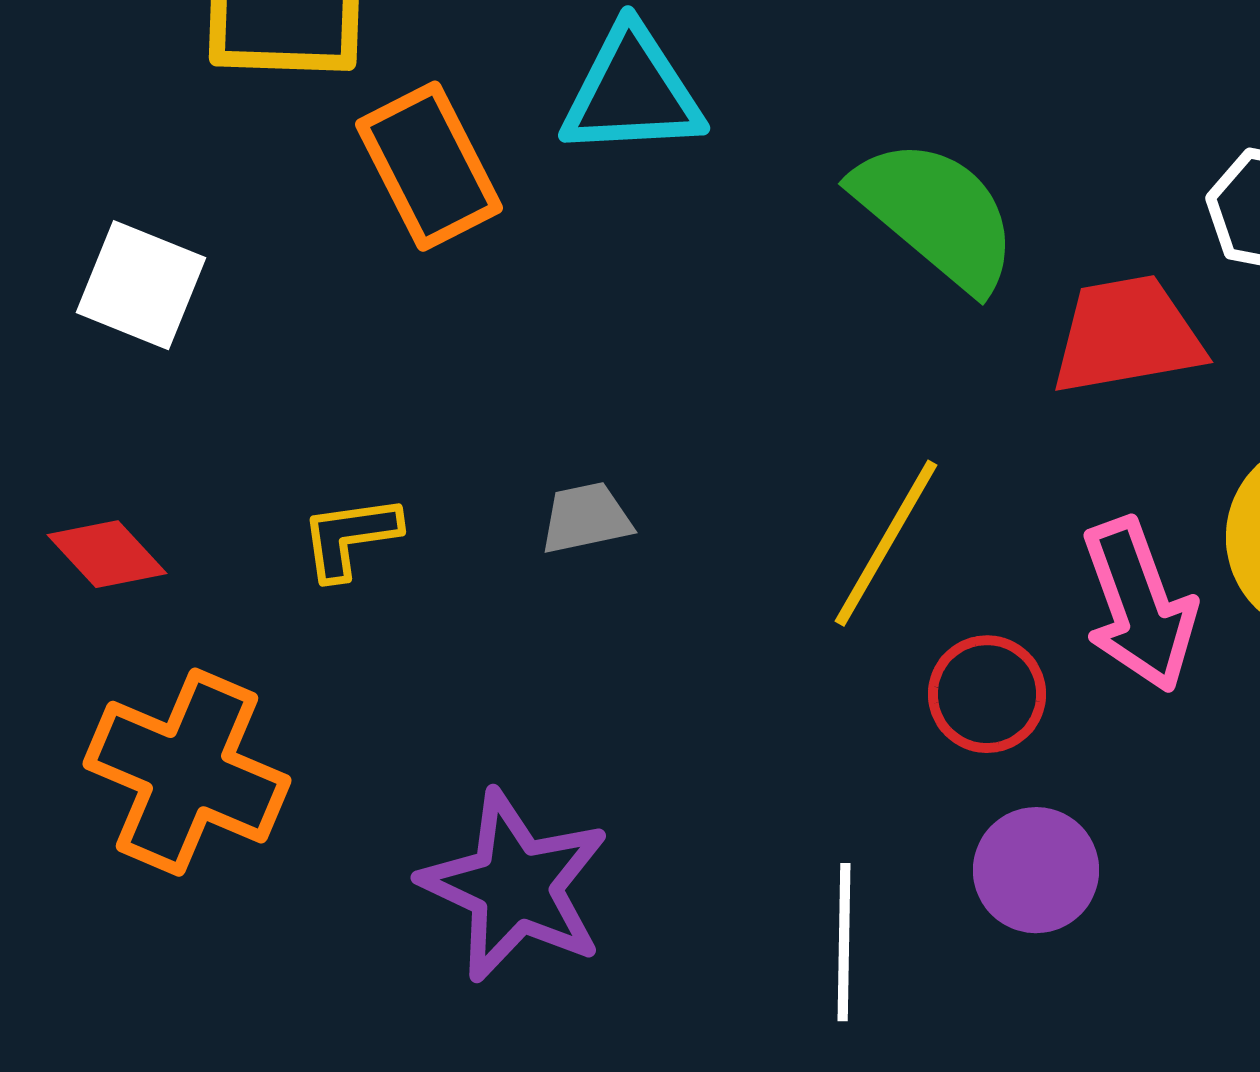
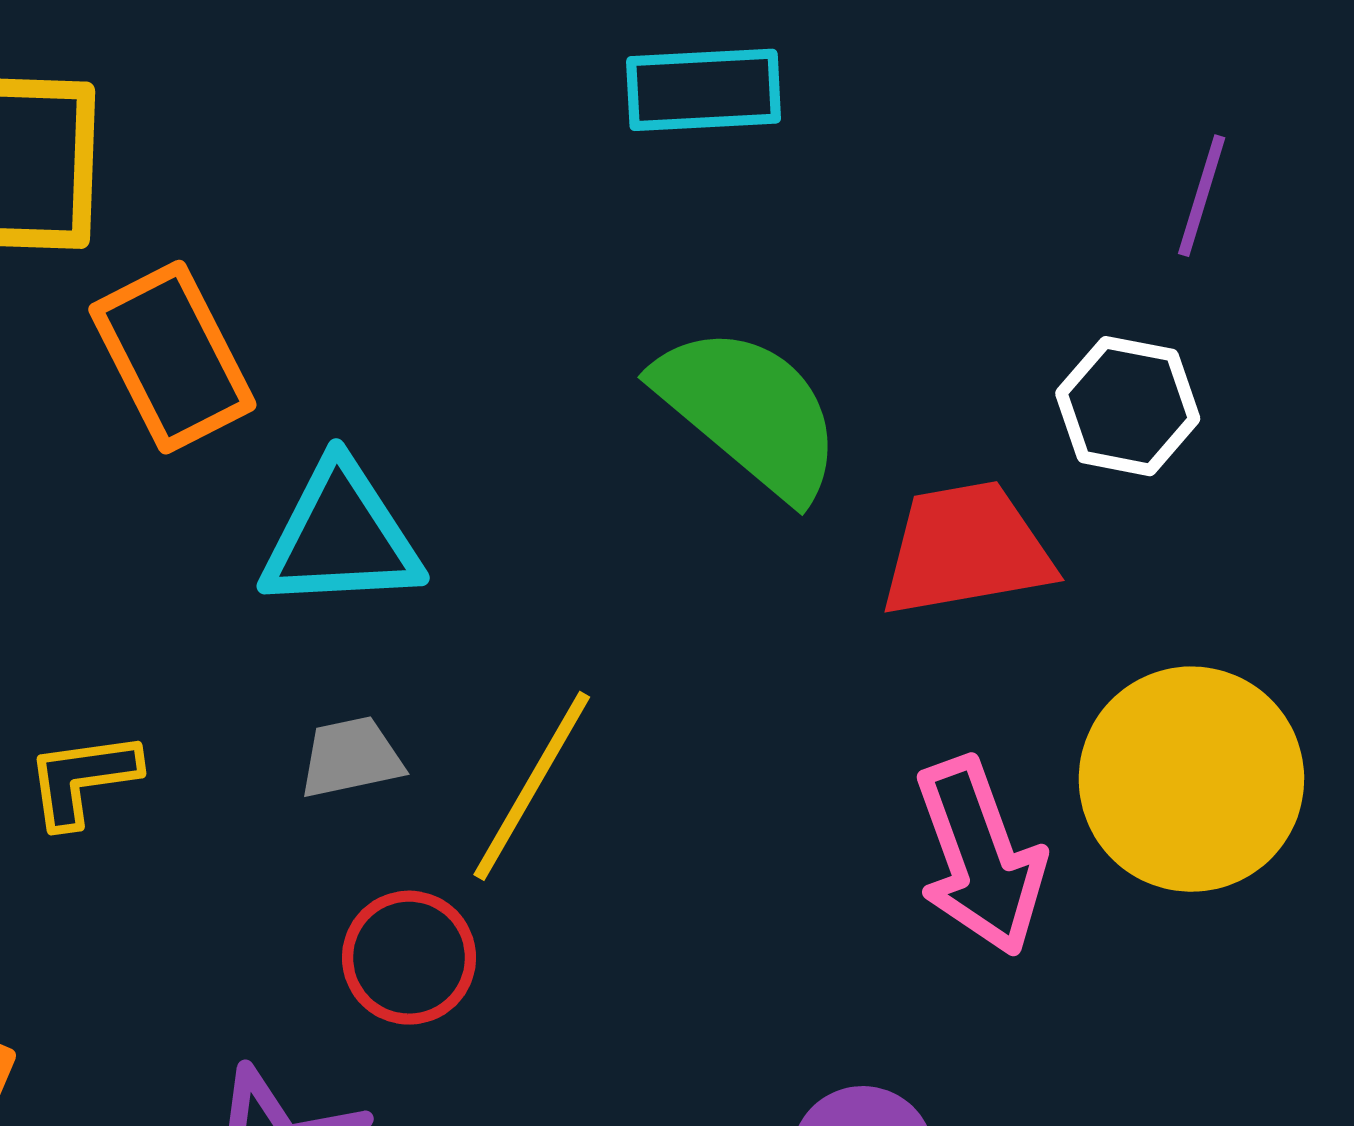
cyan triangle: (632, 92) -> (341, 537), moved
yellow line: (886, 543) -> (532, 786), moved
red circle: (987, 694) -> (409, 958), moved

